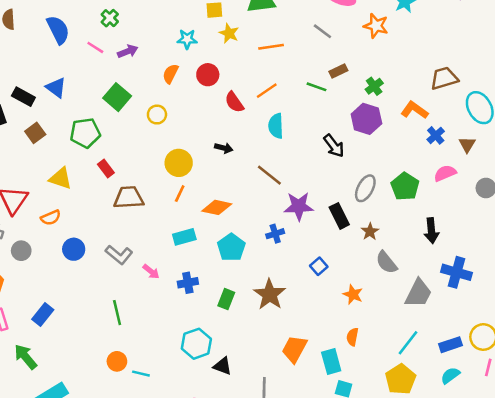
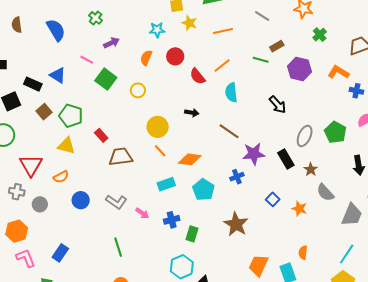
pink line: (95, 47) -> (87, 60), moved
green cross: (374, 86) -> (320, 35), moved
purple hexagon: (366, 119) -> (300, 69), moved
green pentagon: (85, 133) -> (71, 116), moved, turned 30
blue cross: (436, 135) -> (356, 91), turned -32
orange line: (180, 194) -> (160, 151), turned -64
orange star: (353, 294) -> (299, 209), moved
green rectangle: (226, 299) -> (192, 234), moved

